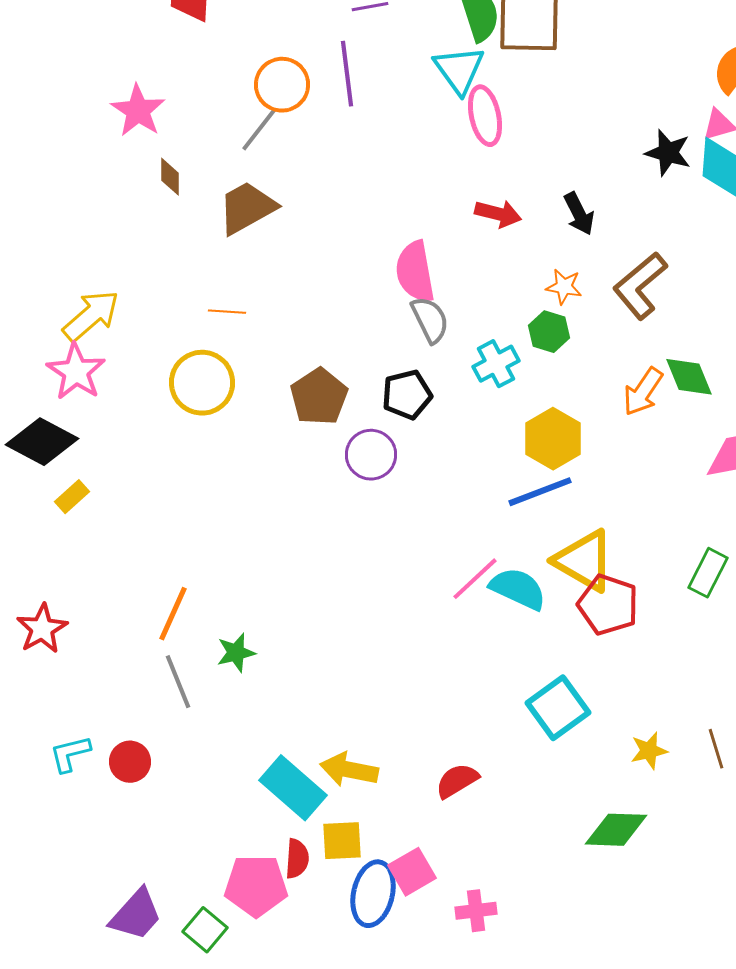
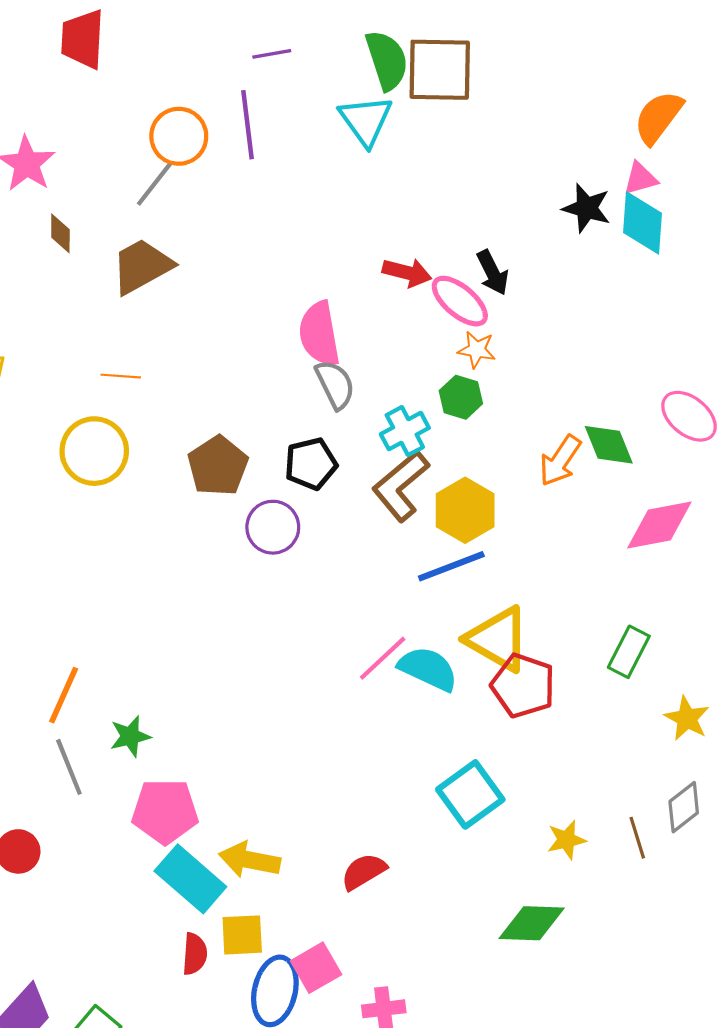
pink ellipse: (485, 116) -> (460, 301), moved, turned -38
brown L-shape: (640, 286) -> (401, 486), moved
pink pentagon: (256, 886) -> (165, 811), moved

